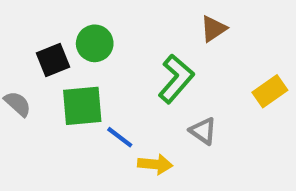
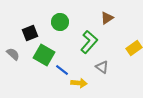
green circle: (95, 43) -> (60, 22), moved
green square: (82, 106) -> (44, 55), turned 35

